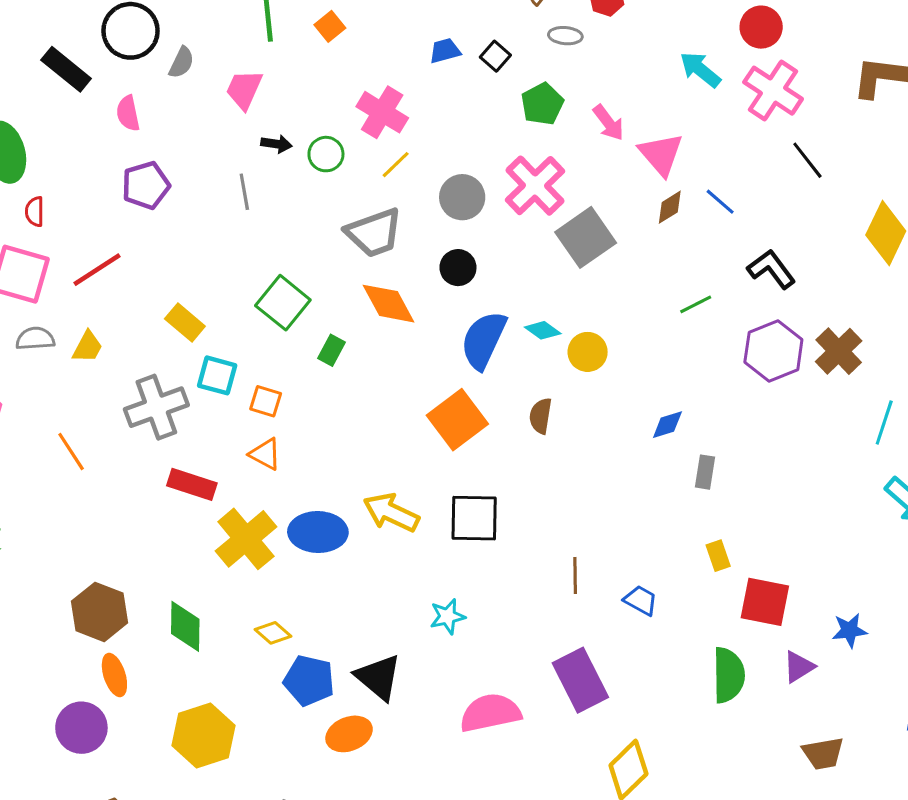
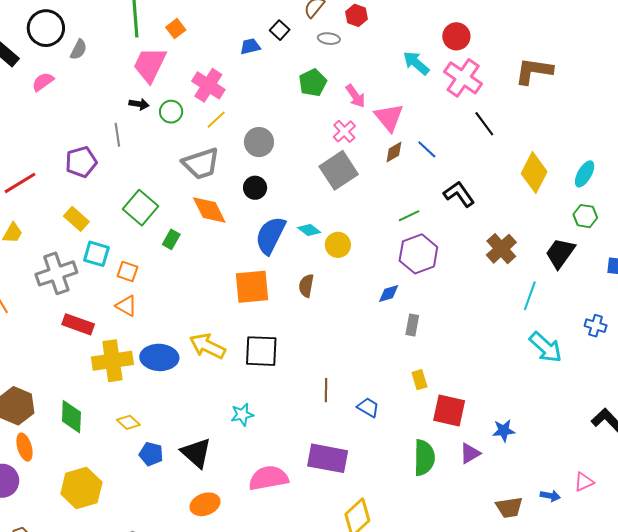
black square: (495, 56) -> (280, 30), moved
pink trapezoid: (244, 89) -> (150, 65), moved, size x1.4
pink semicircle: (128, 113) -> (43, 82), turned 65
purple pentagon: (146, 185) -> (81, 162), moved
pink cross: (535, 186) -> (344, 131), moved, size x0.6
purple hexagon: (773, 351) -> (418, 254), moved
orange square: (457, 420) -> (252, 287), turned 30
yellow cross: (246, 539) -> (112, 361), turned 30
purple rectangle: (580, 680) -> (328, 458), turned -54
blue pentagon: (309, 681) -> (151, 454), size x0.7
orange ellipse: (349, 734) -> (205, 504), moved
brown trapezoid: (823, 753) -> (509, 507), moved

